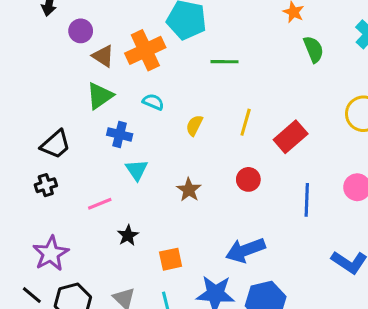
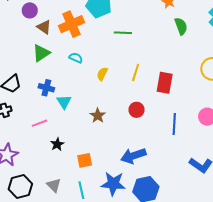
blue cross: (120, 134) -> (46, 88), moved
red rectangle: (291, 137) -> (165, 83), turned -40

